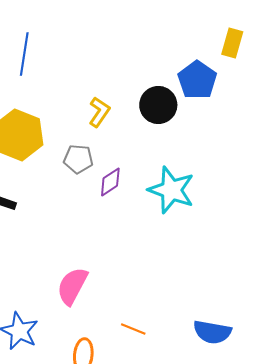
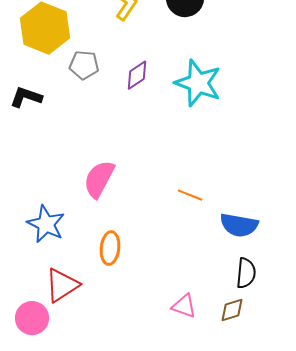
gray pentagon: (78, 159) -> (84, 65), moved
orange line: (133, 329) -> (190, 195), moved

